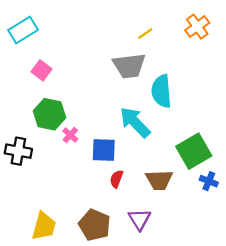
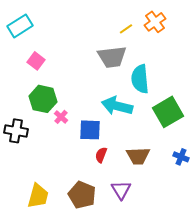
orange cross: (197, 27) -> (155, 22), moved
cyan arrow: (135, 122) -> (117, 106), turned -32
green square: (194, 151) -> (168, 112), moved

